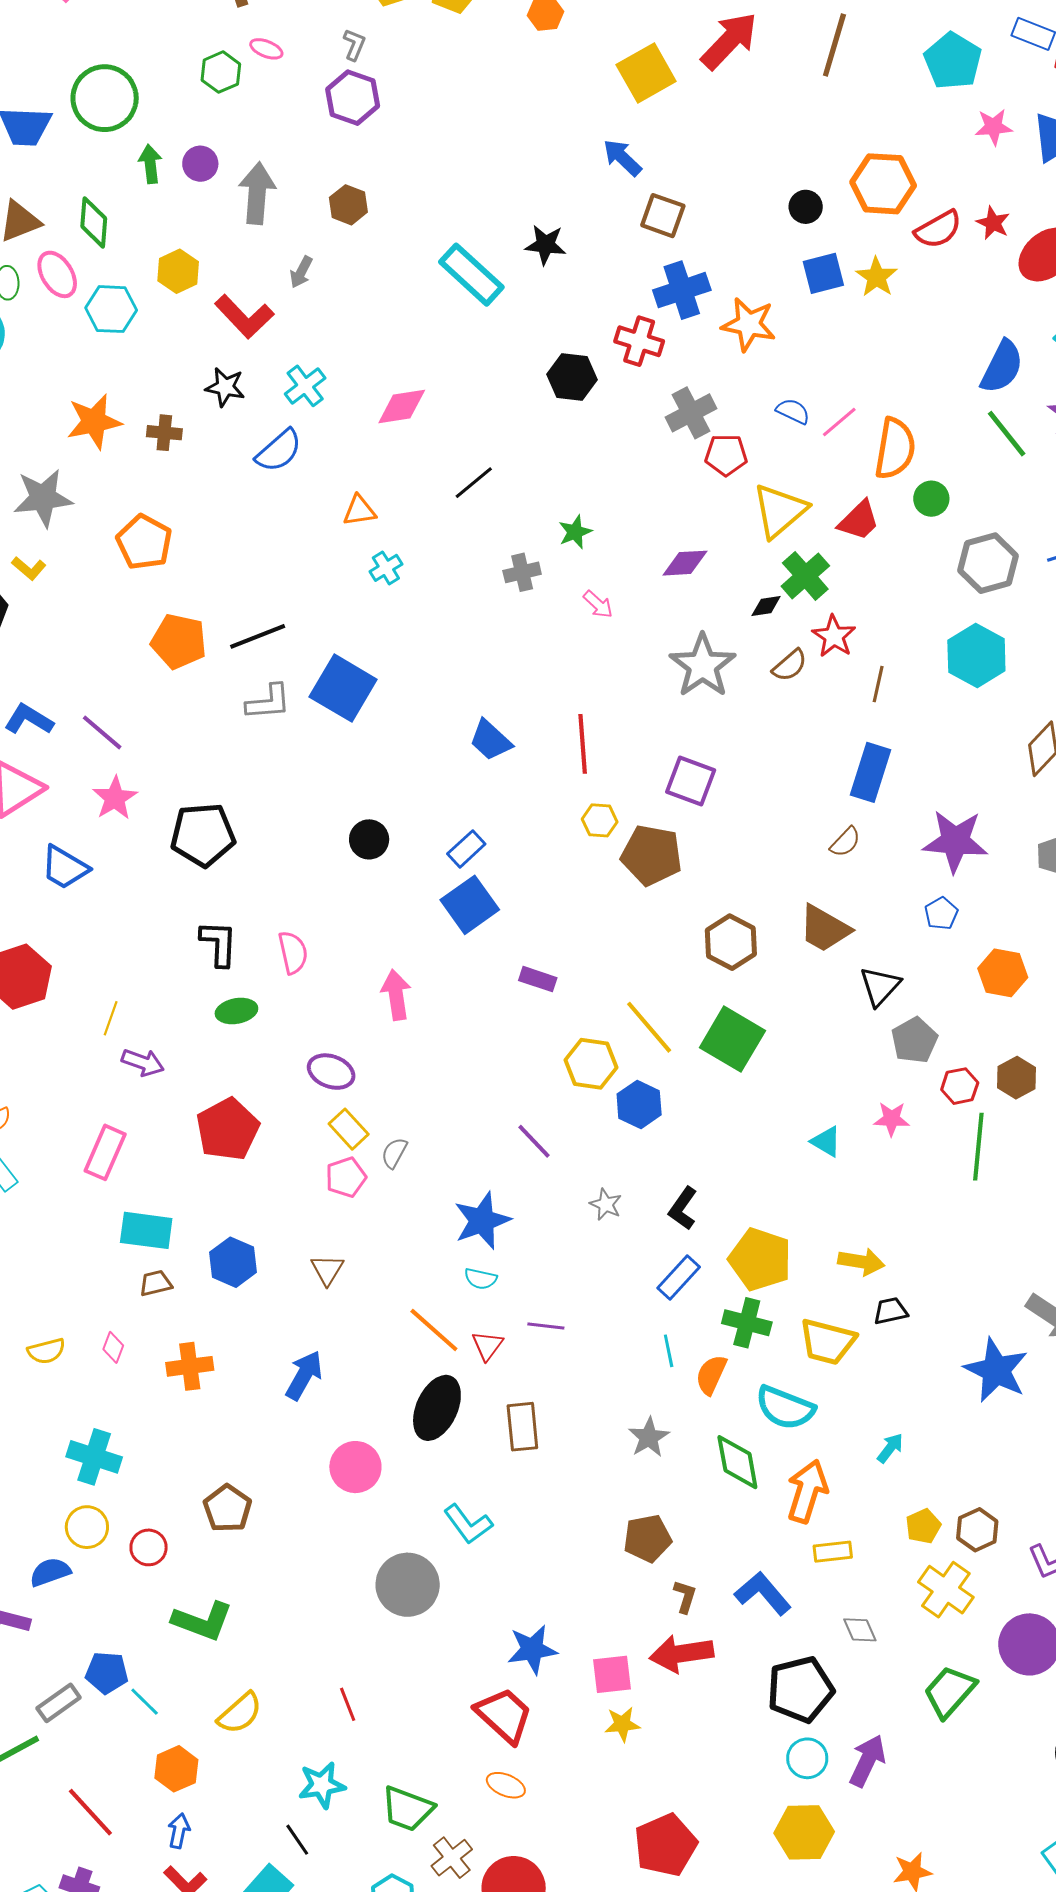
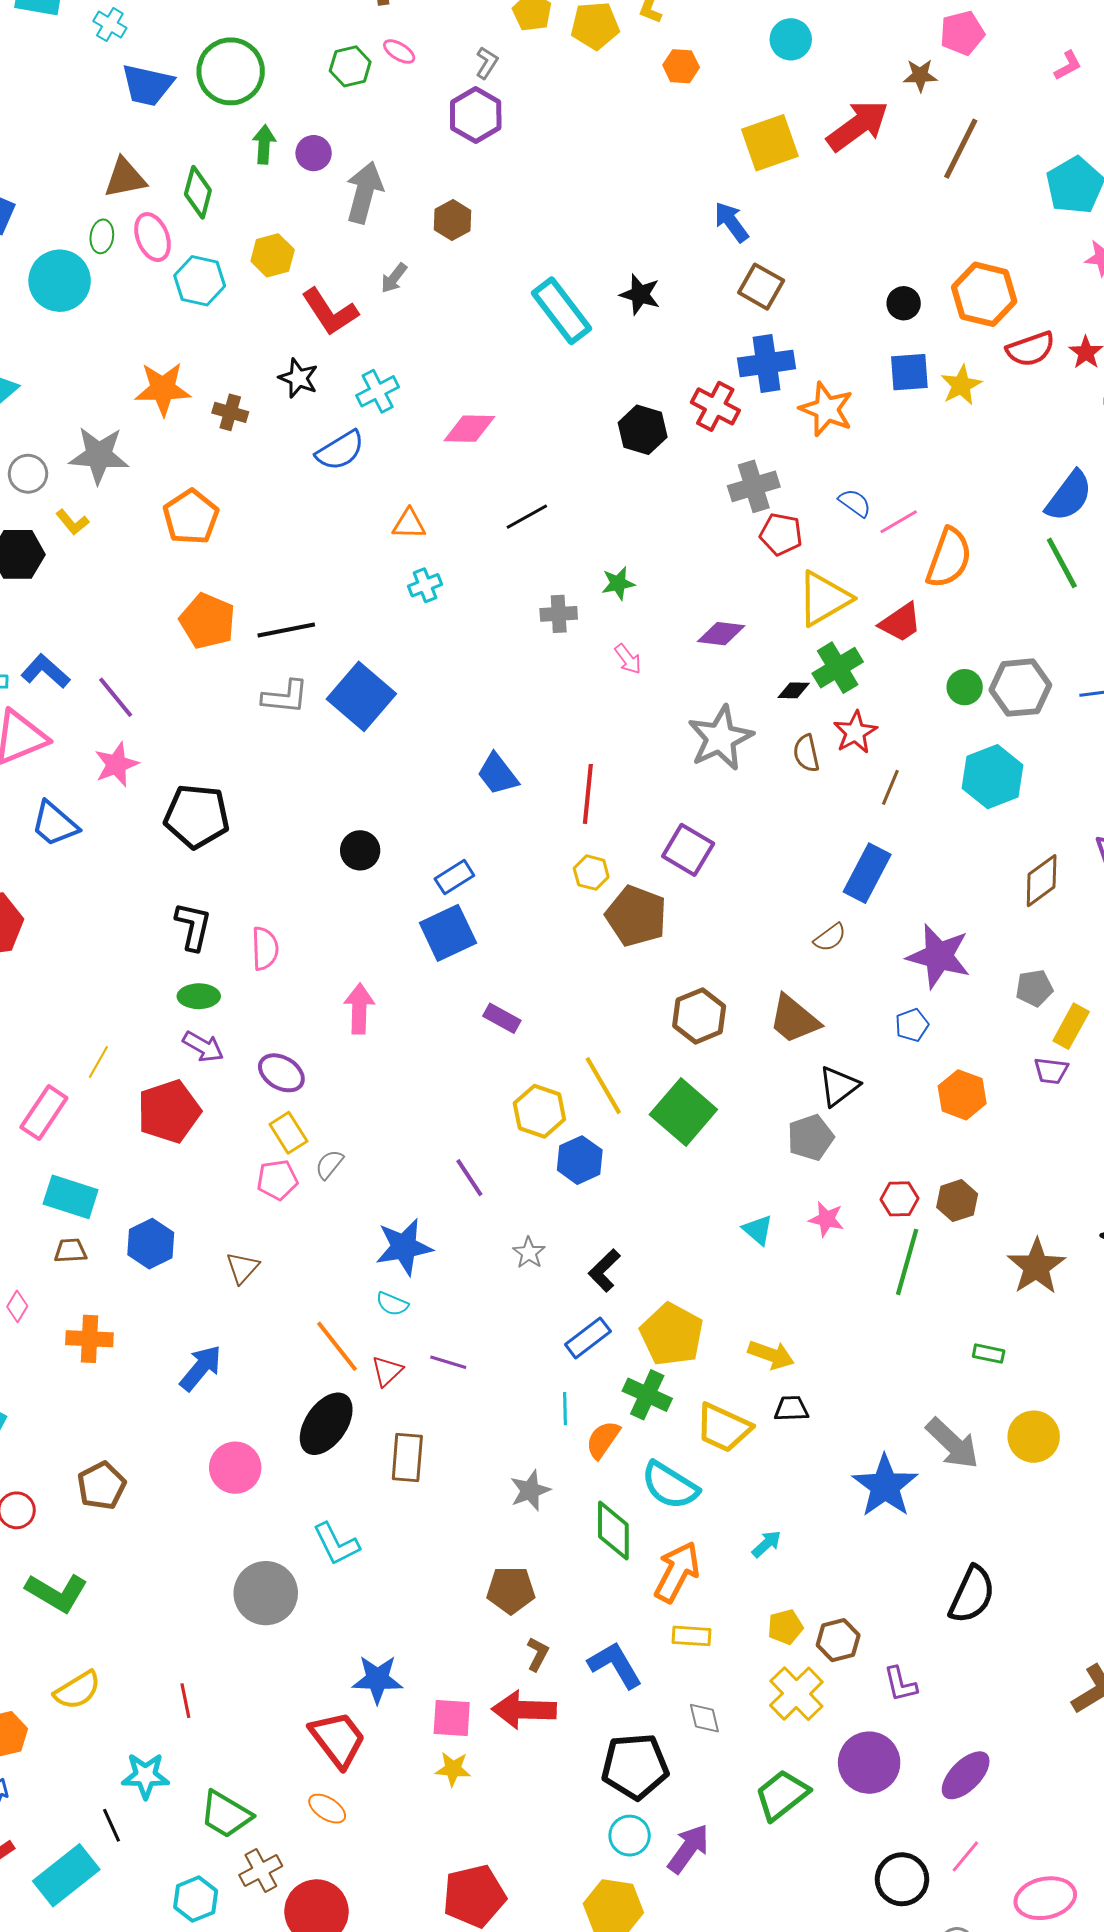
green circle: (931, 499) -> (965, 687), moved
brown semicircle: (790, 665) -> (806, 753), turned 108
yellow line: (111, 1018) -> (98, 1062), moved
gray pentagon: (914, 1040) -> (810, 1138), moved
purple arrow: (143, 1062) -> (203, 1047), moved

